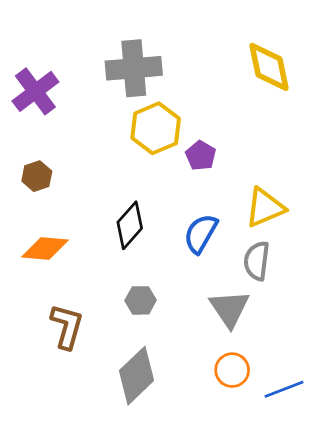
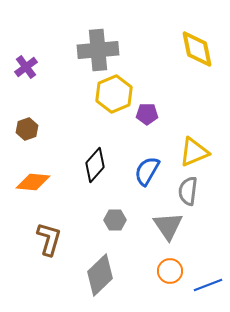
purple cross: (35, 91) -> (26, 67), size x0.7
purple pentagon: (201, 156) -> (147, 114), turned -30
gray hexagon: (141, 300) -> (115, 220), moved

